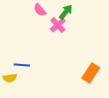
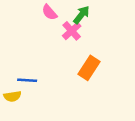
orange rectangle: (91, 73) -> (89, 68), moved

